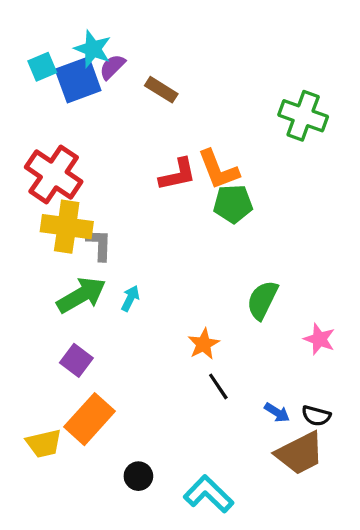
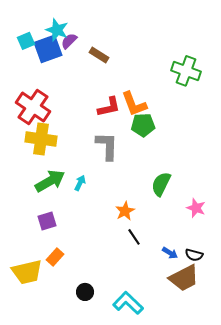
gray L-shape: (99, 245) -> (107, 146), moved, size x1.4
purple square: (76, 360) -> (47, 221), turned 36
orange rectangle: (90, 419) -> (55, 257), size x0.6
yellow trapezoid: (44, 443) -> (27, 272), size x1.4

